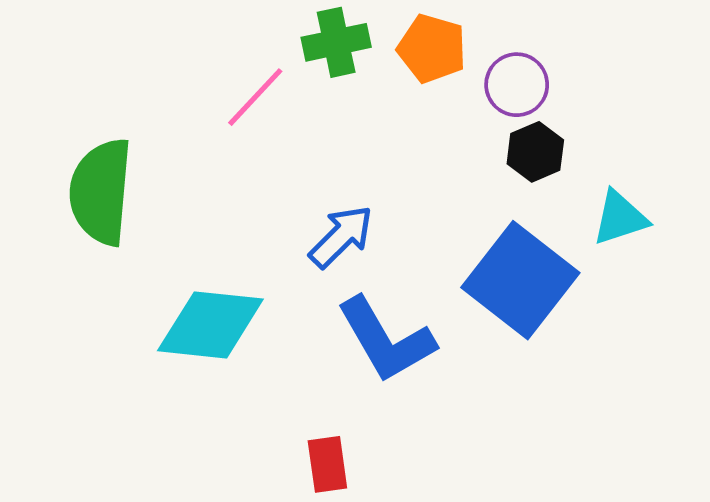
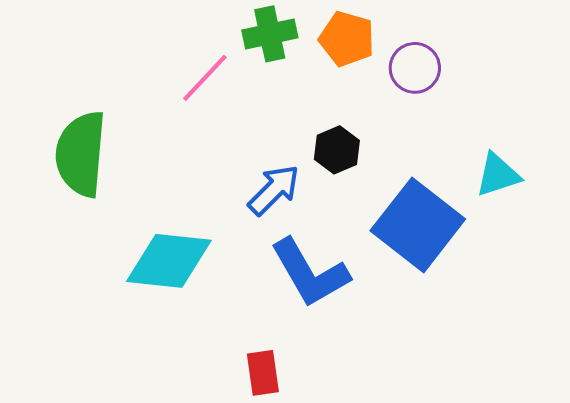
black hexagon: (535, 152) -> (337, 150), moved

